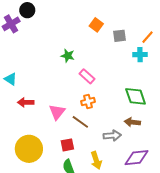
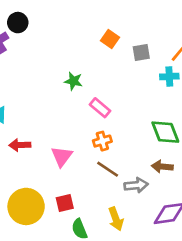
brown line: (80, 122) -> (108, 169), moved
red square: (67, 145) -> (65, 203), moved

